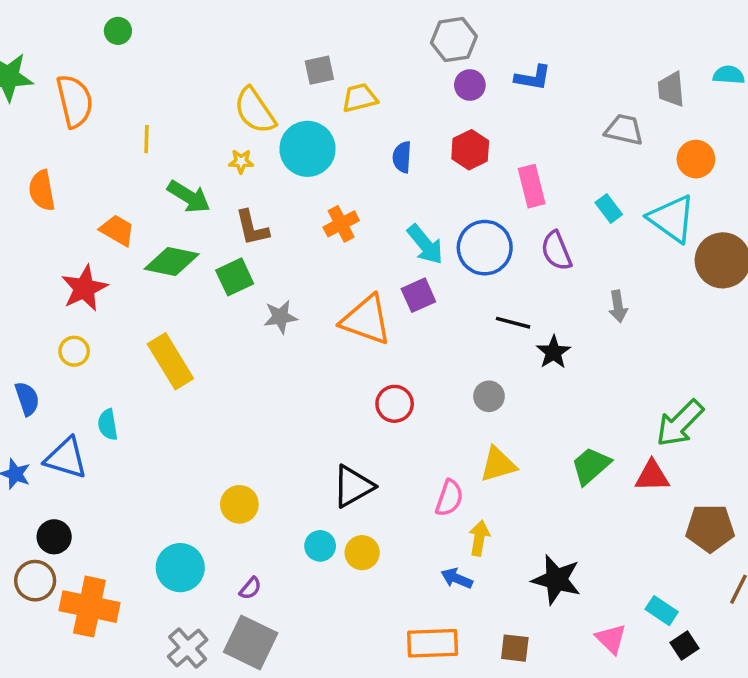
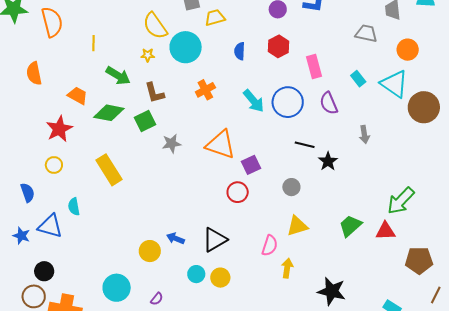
purple square: (418, 295) -> (251, 165), moved
blue arrow: (457, 578) -> (176, 238), moved

